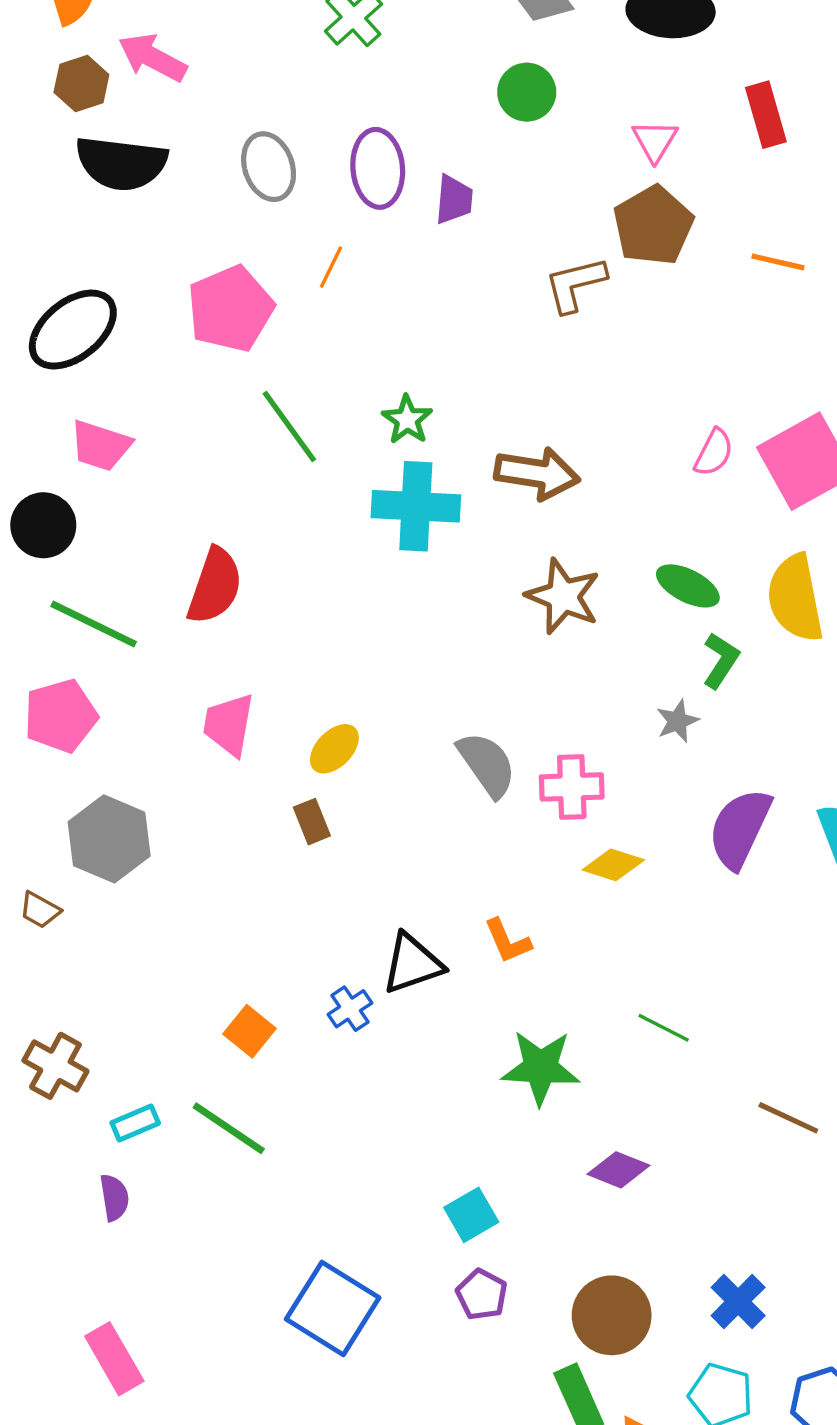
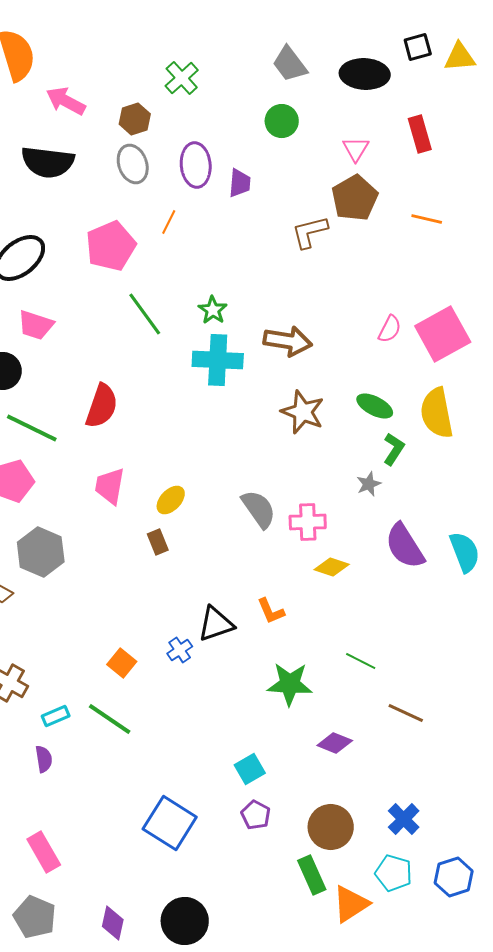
brown hexagon: (81, 83) -> (135, 119), moved
purple semicircle: (740, 828) -> (405, 546), turned -57
brown line: (788, 1118) -> (406, 713), moved

